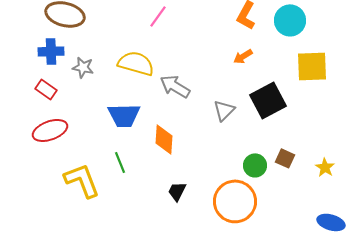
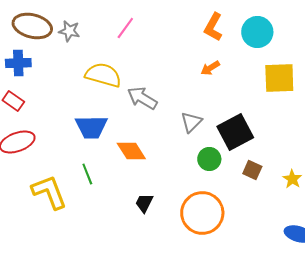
gray star: (83, 67) -> (69, 31), moved
black square: (268, 100) -> (235, 132), moved
orange diamond: (164, 139) -> (131, 151), turned -36
green circle: (255, 165) -> (209, 159), moved

